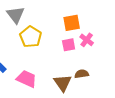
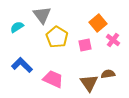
orange square: (72, 23) -> (98, 23), turned -30
pink square: (69, 45) -> (85, 45), moved

